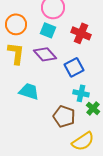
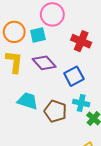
cyan square: (48, 30) -> (38, 35), moved, turned -35
brown pentagon: (64, 116) -> (55, 111), moved

